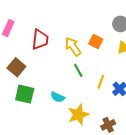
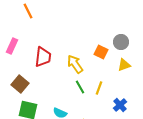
orange square: (96, 41) -> (101, 52), moved
yellow line: (101, 82) -> (99, 88), moved

